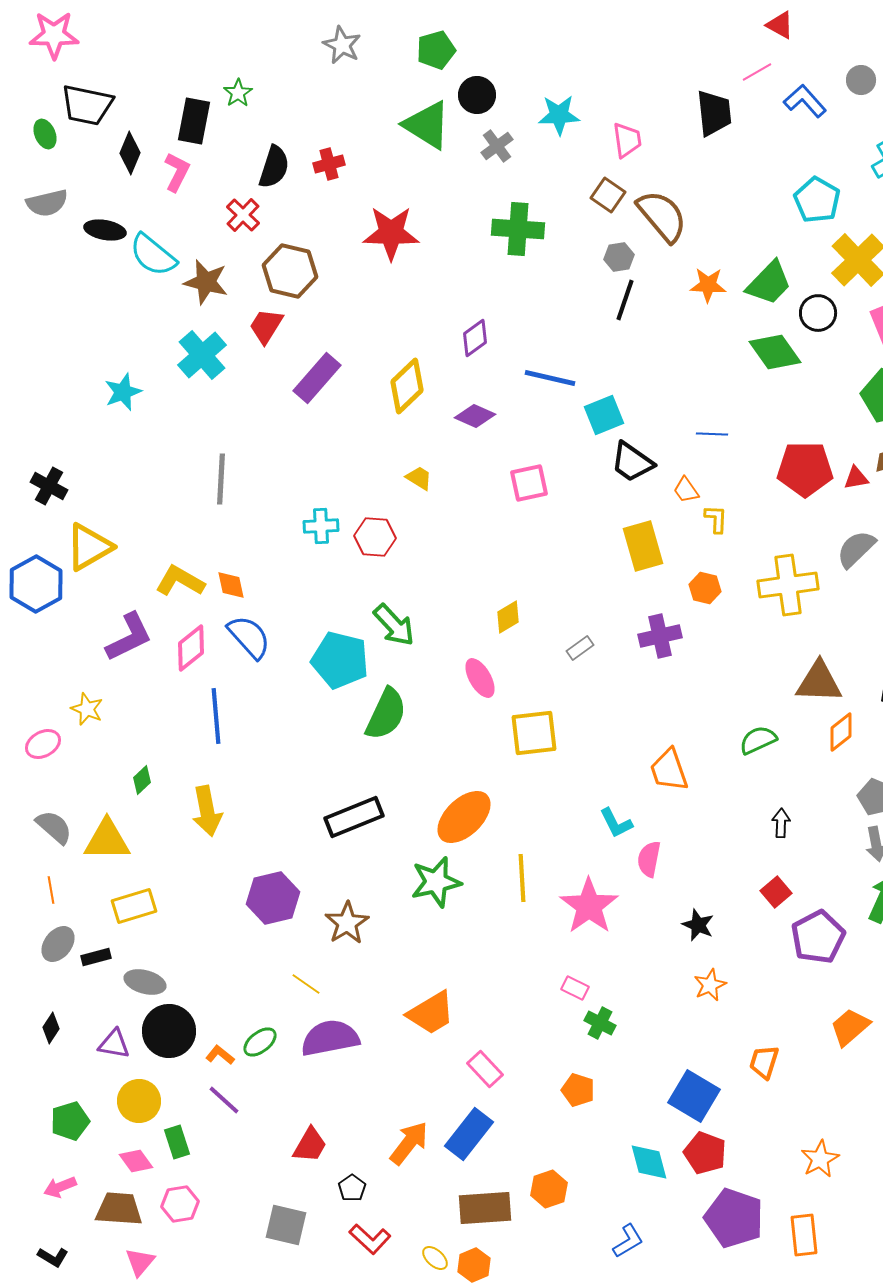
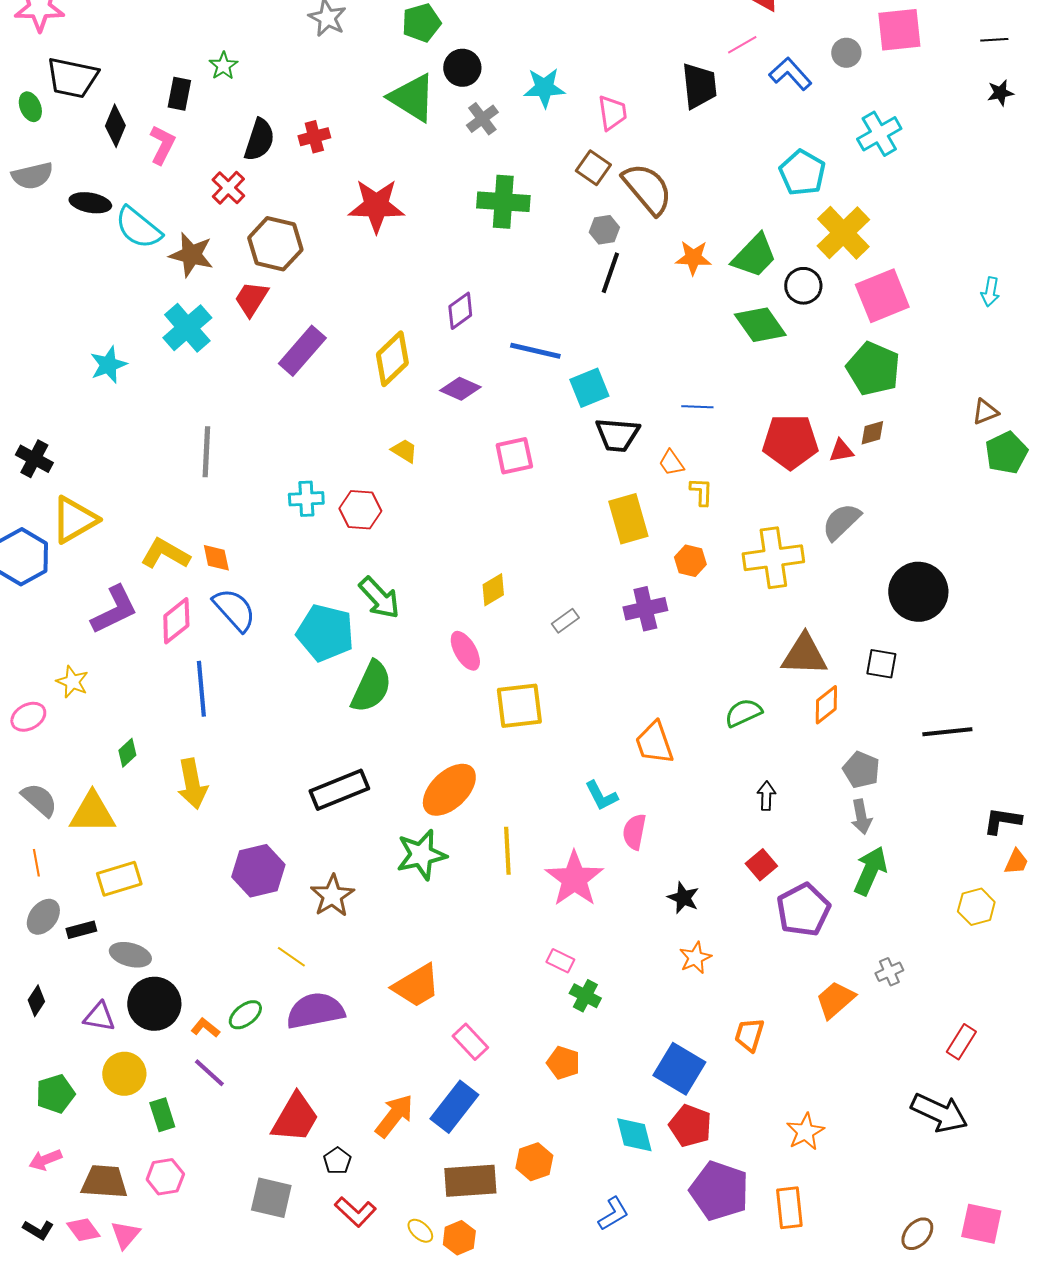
black rectangle: (194, 121) -> (179, 94), size x0.7
black trapezoid: (632, 462) -> (617, 435), turned -30
red trapezoid: (310, 1145) -> (295, 1118), size x1.4
pink diamond: (136, 1161) -> (83, 1230), moved

